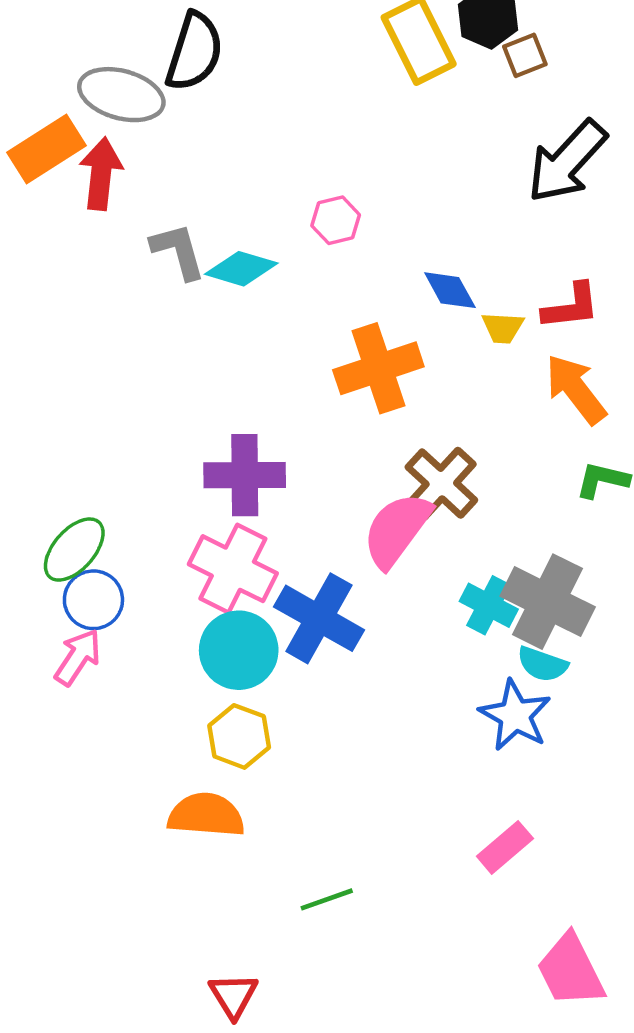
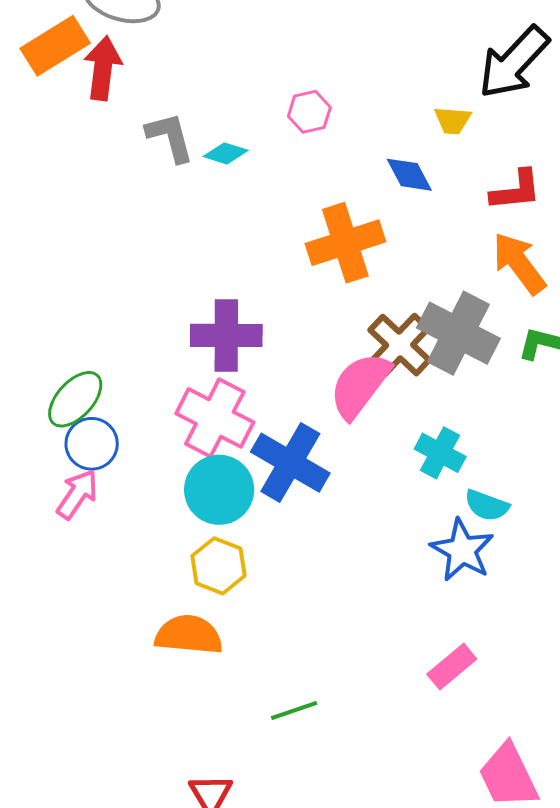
cyan diamond: (241, 269) -> (226, 153), size x0.7
yellow trapezoid: (503, 328) -> (453, 120), moved
gray cross: (548, 602) -> (458, 333), moved

